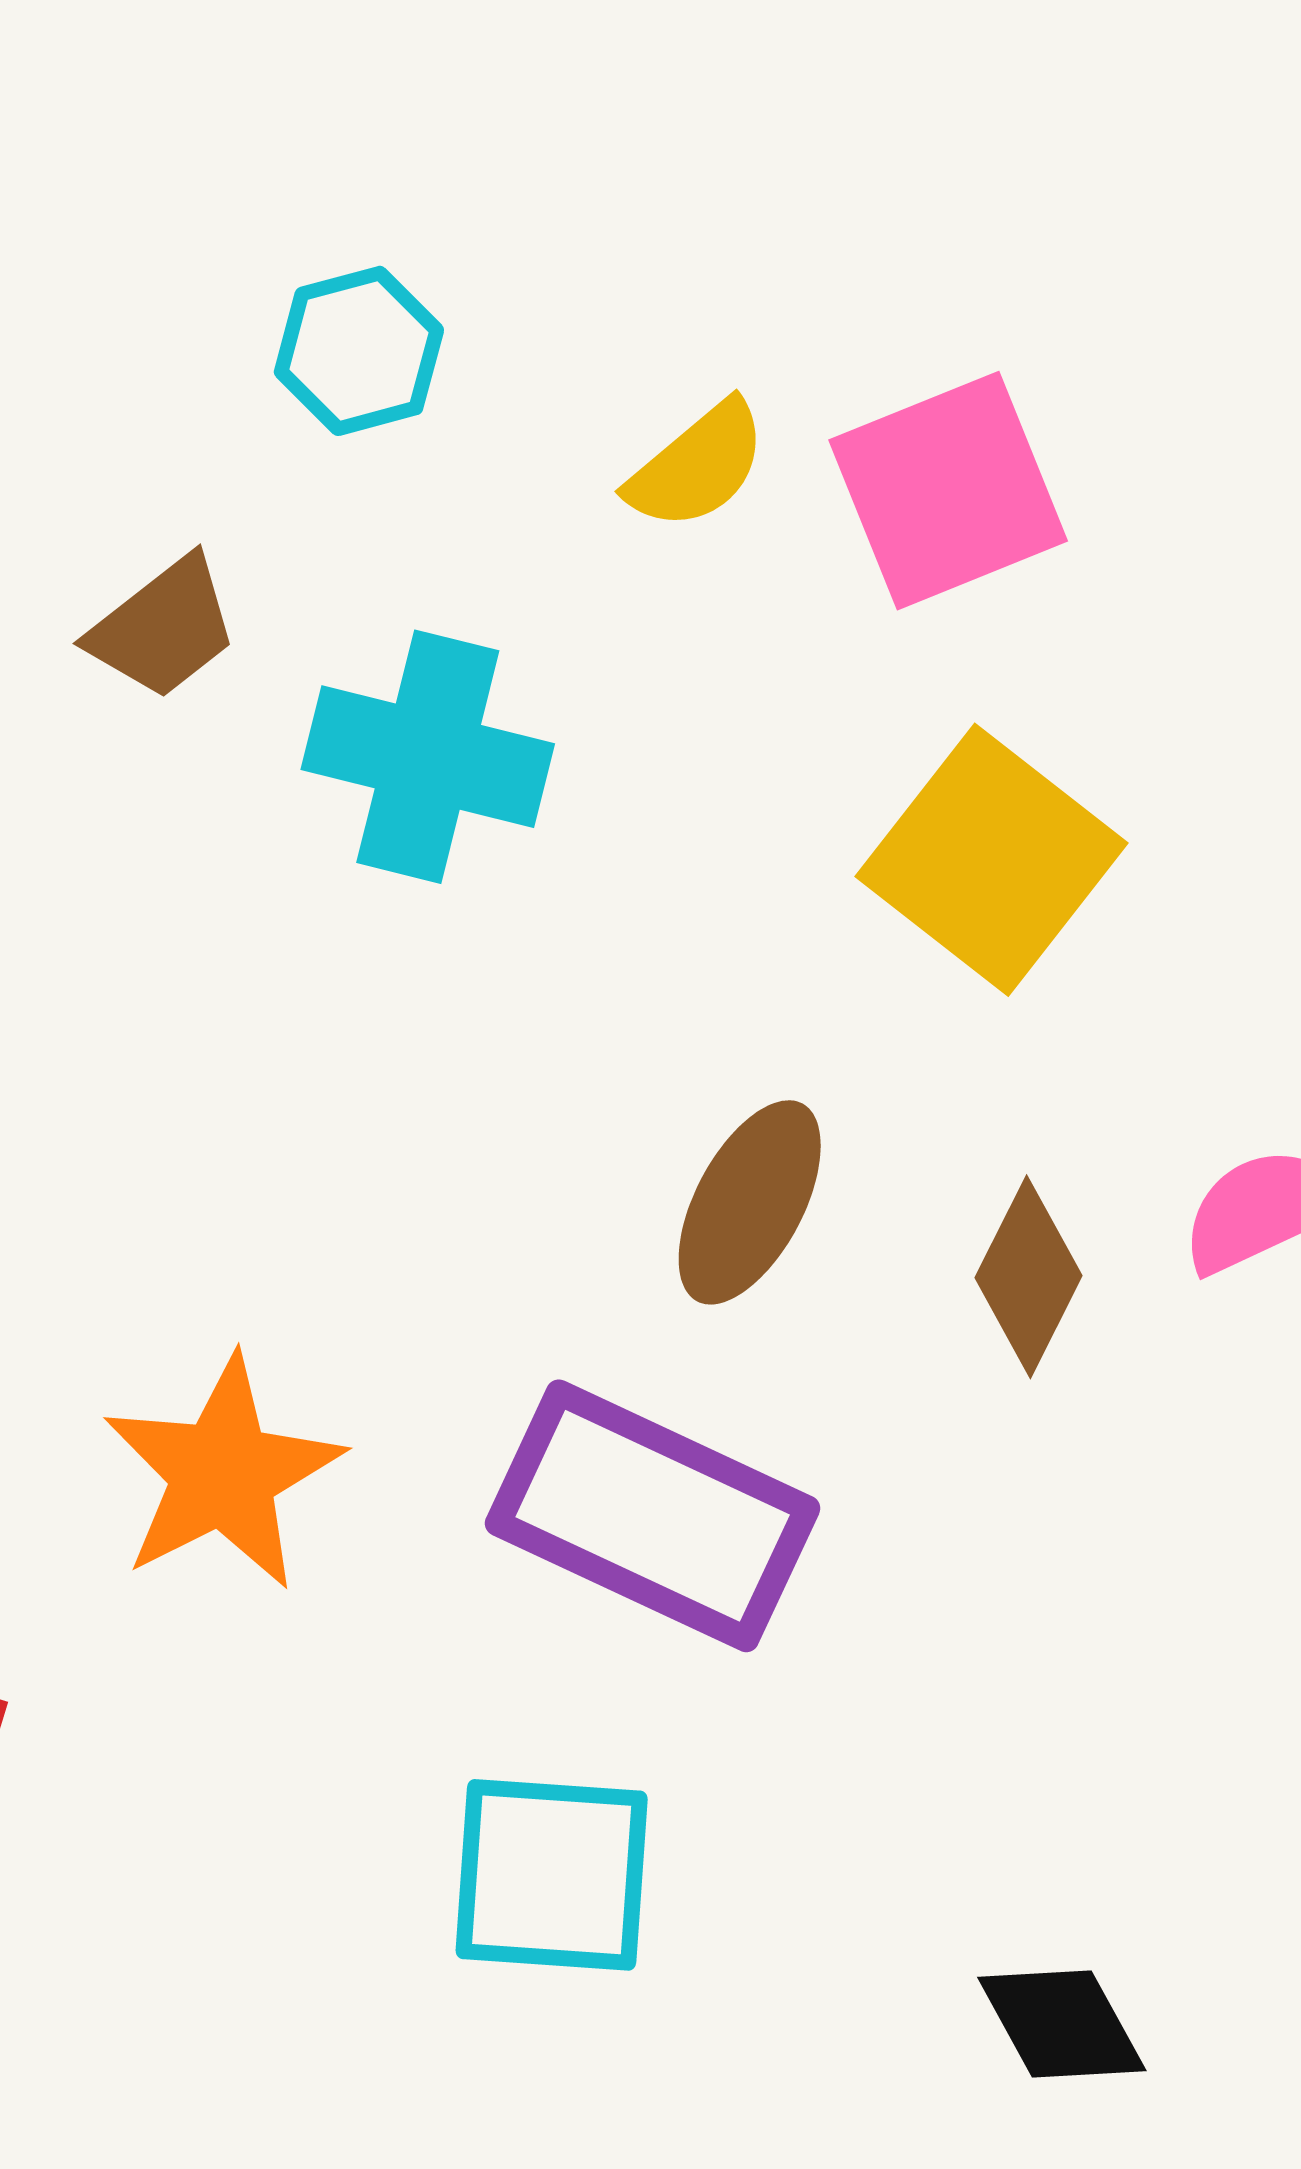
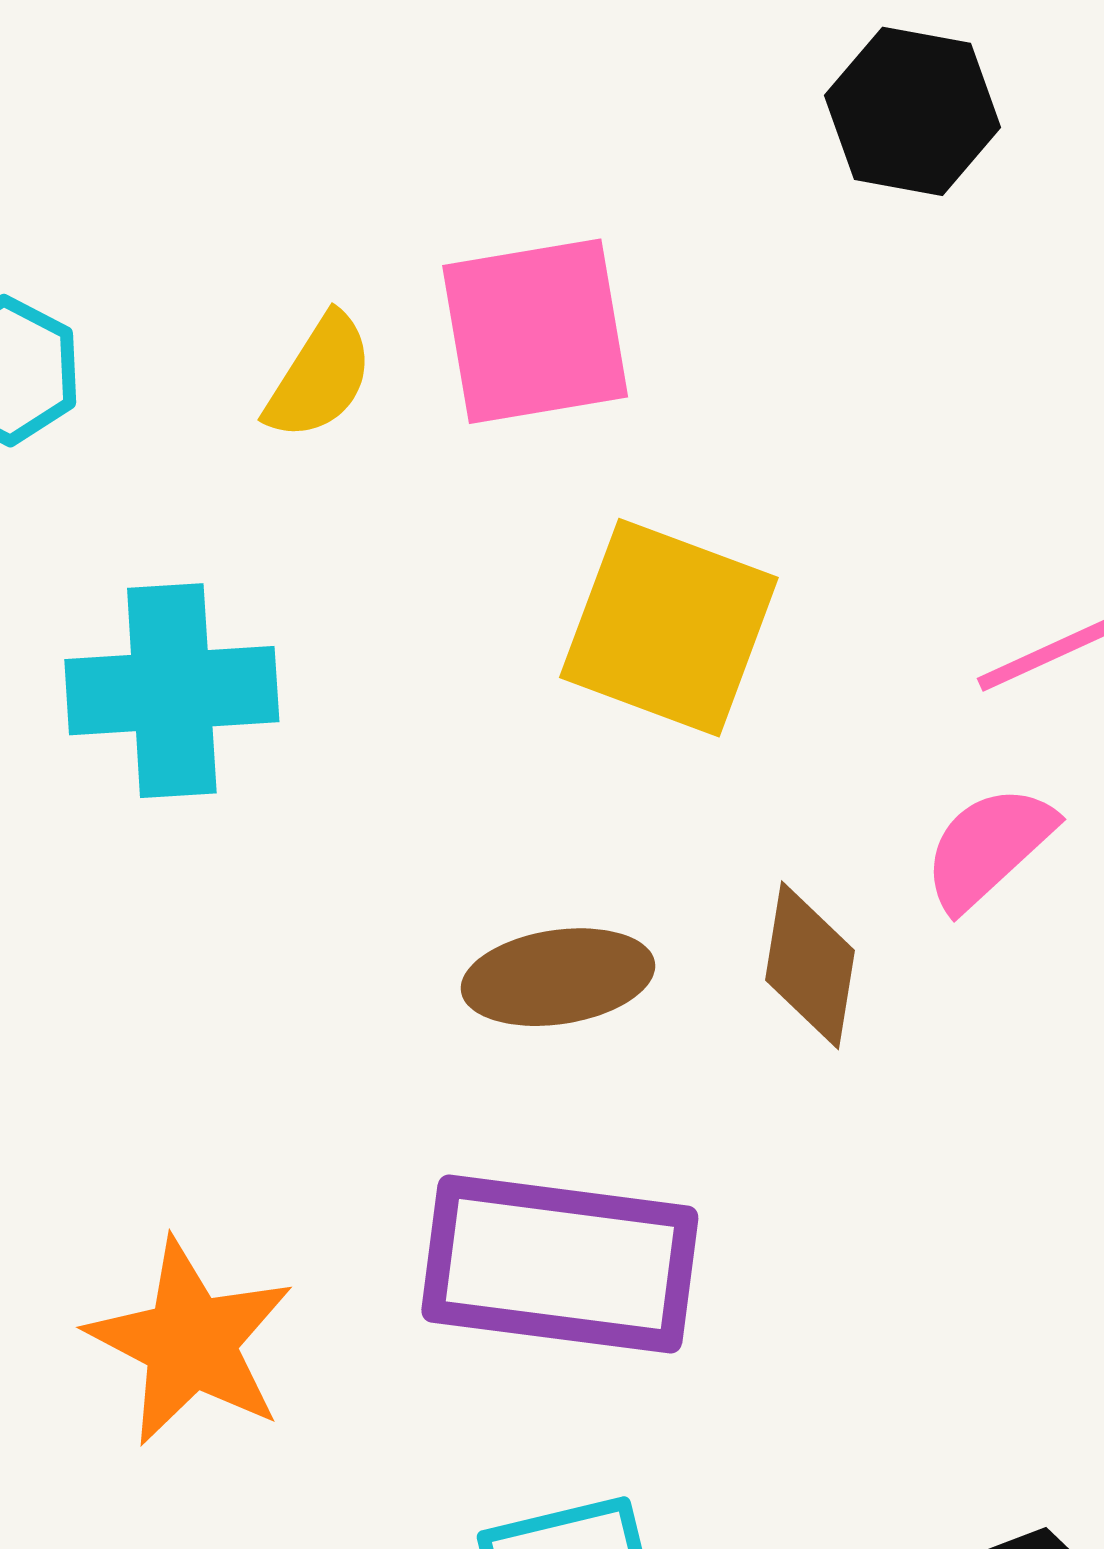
pink square: (948, 491) -> (535, 331), turned 30
brown ellipse: (750, 1202) -> (558, 977), turned 71

